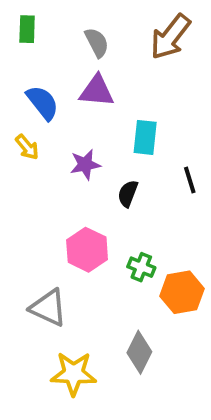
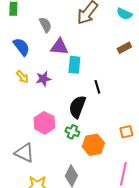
gray semicircle: (97, 43) -> (45, 25), moved
purple triangle: (97, 91) -> (59, 47), moved
yellow arrow: (27, 147) -> (22, 77), moved
black semicircle: (128, 194) -> (77, 107), moved, size x1.6

